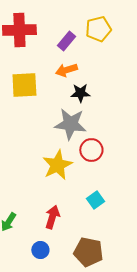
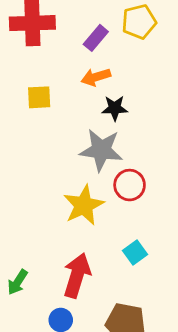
yellow square: (24, 85) -> (39, 97), size x0.7
red arrow: (52, 217) -> (77, 275), size x1.4

